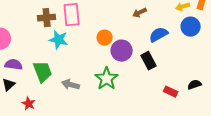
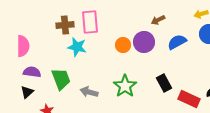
purple circle: (122, 51) -> (144, 42), moved
black rectangle: (149, 61) -> (164, 83), moved
red rectangle: (171, 92) -> (189, 99), size x1.5

